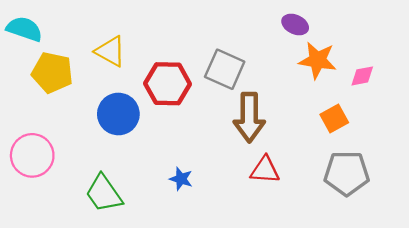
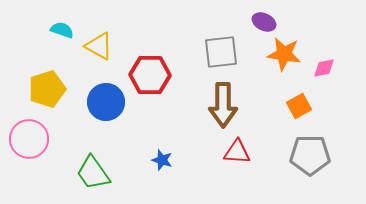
cyan semicircle: (24, 29) -> (62, 30), moved, size x0.7
gray square: (225, 69) -> (221, 52), moved, turned -30
yellow pentagon: (52, 73) -> (47, 89), moved, turned -30

